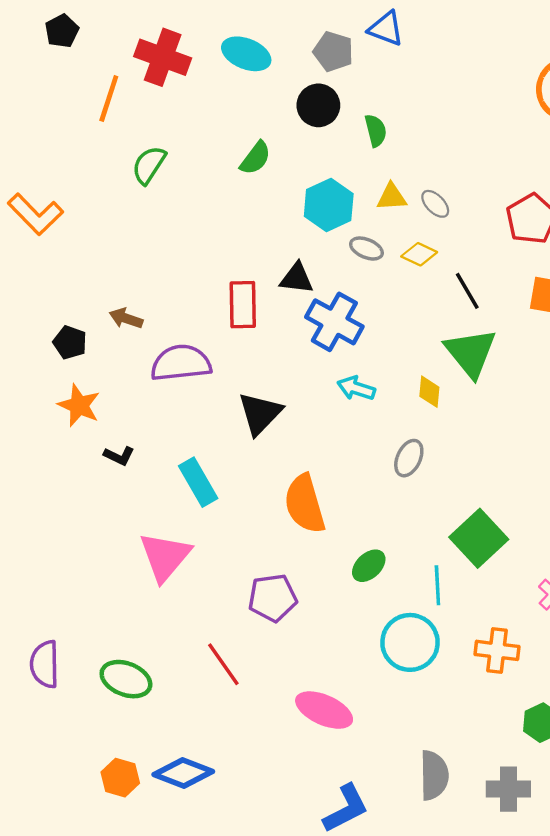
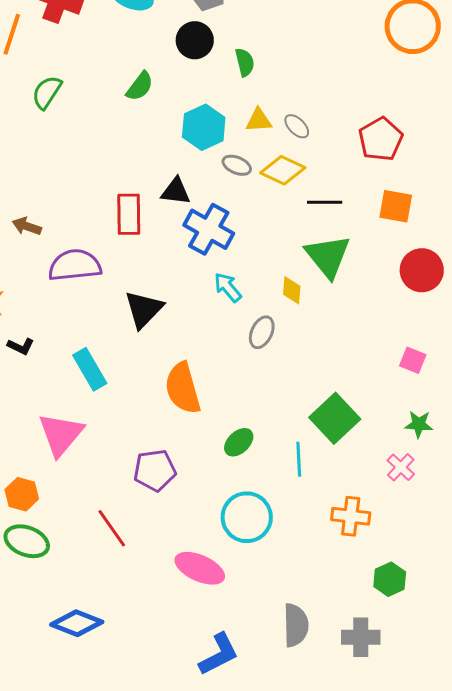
yellow diamond: (419, 254) -> (283, 170), size x1.4
black line: (467, 291) -> (325, 202), turned -60
cyan arrow: (356, 388) -> (228, 287), turned 32
gray ellipse: (409, 458) -> (262, 332), moved
cyan circle: (410, 642) -> (247, 517), moved
orange hexagon: (120, 778) -> (22, 494), moved

